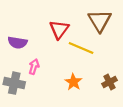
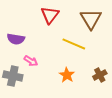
red triangle: (59, 29) -> (50, 15), moved
pink arrow: (34, 67) -> (31, 61), turned 104

